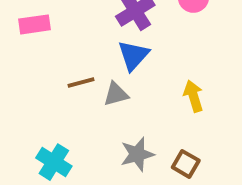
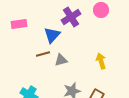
blue triangle: (133, 55) -> (52, 35), moved

